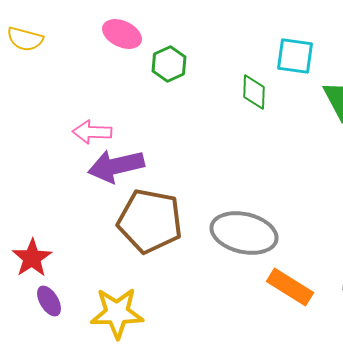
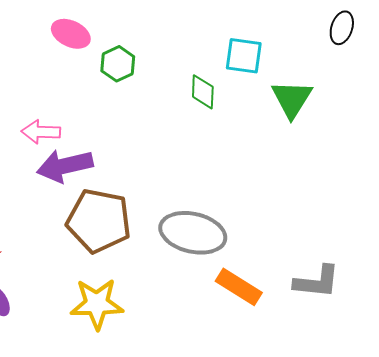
yellow star: (117, 313) -> (97, 304), moved

